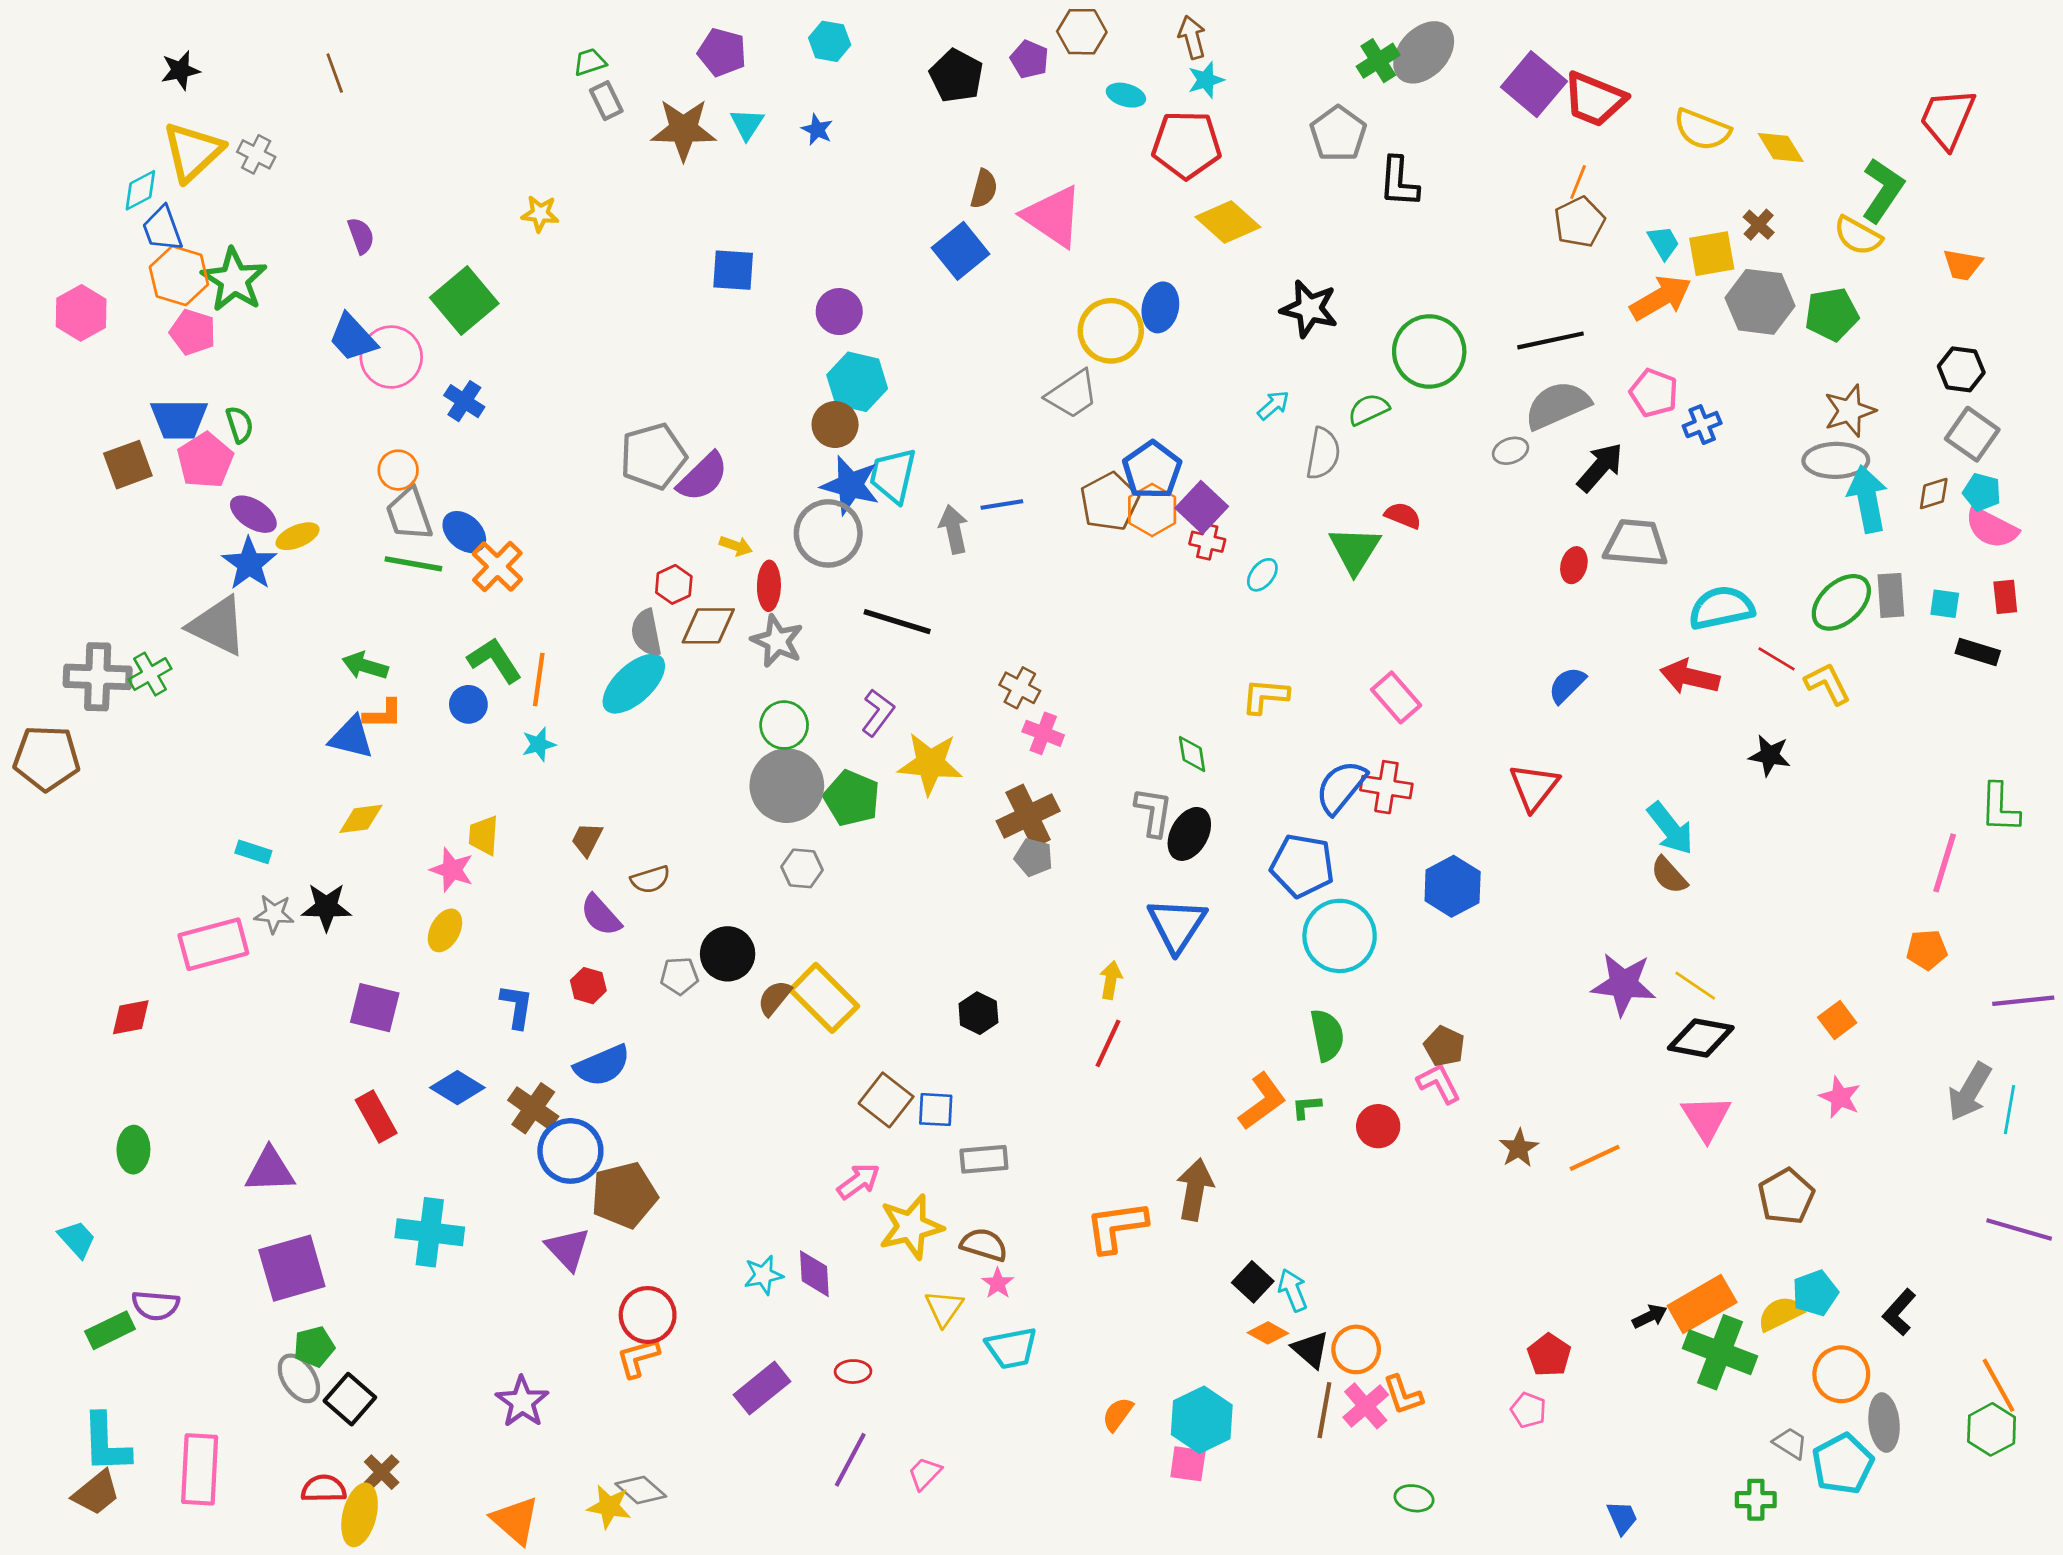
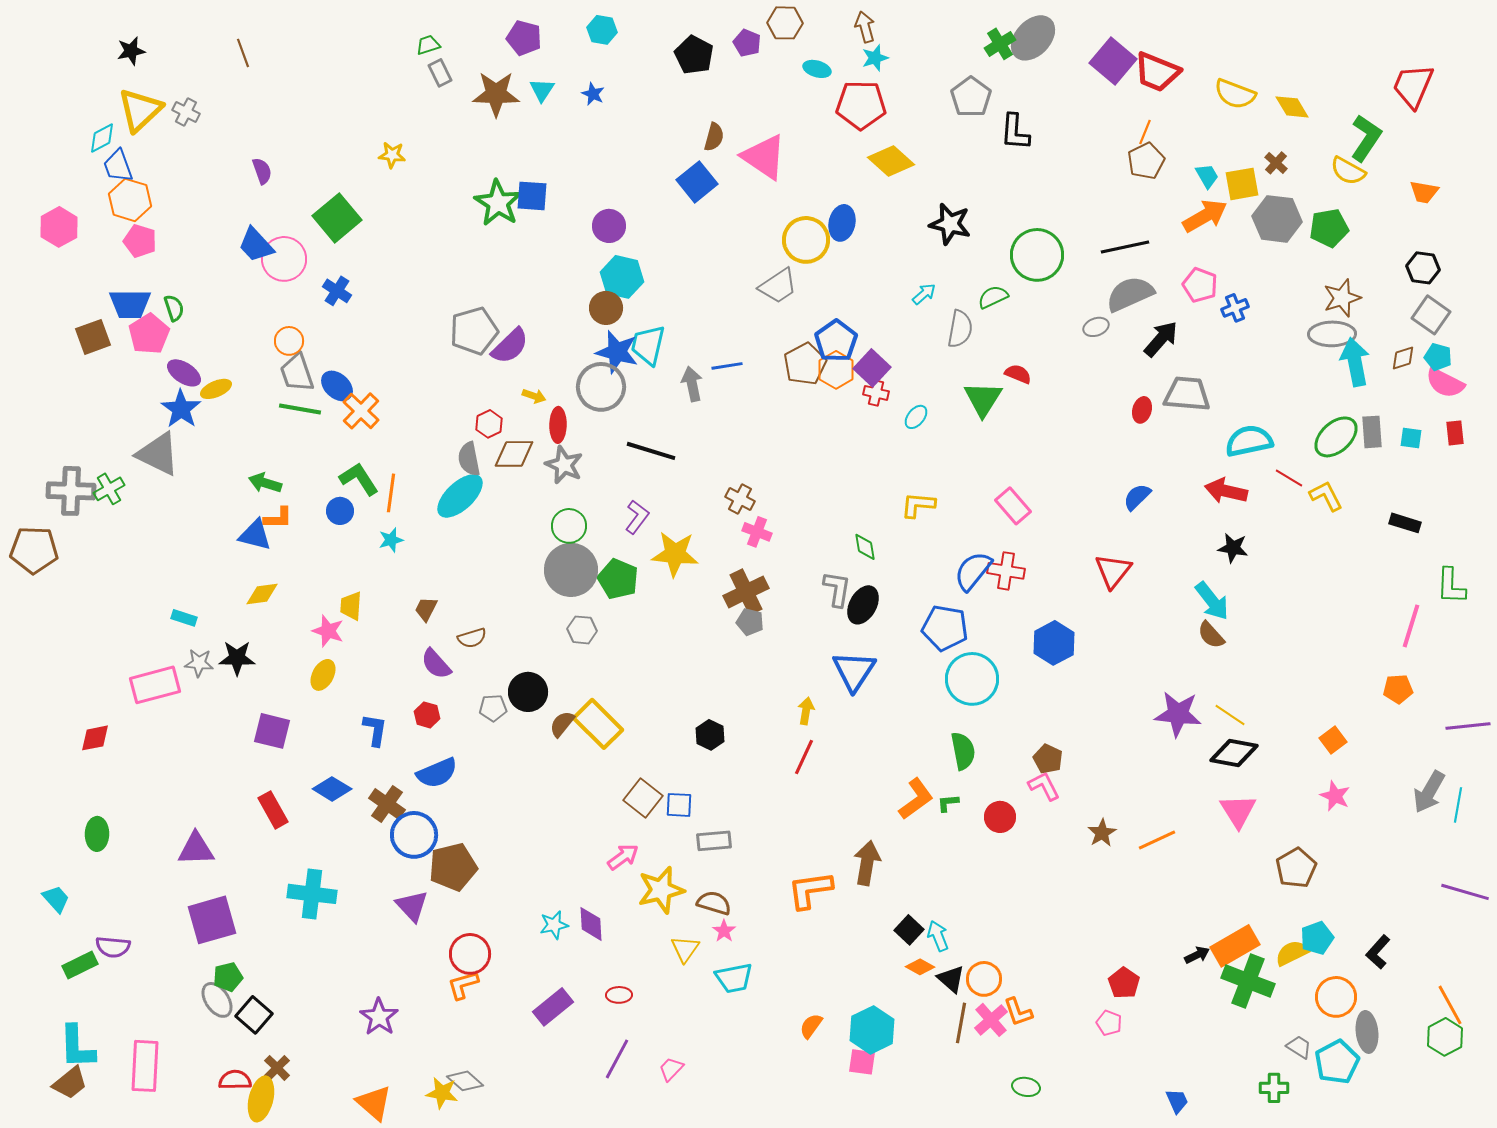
green star: (234, 280) -> (498, 203), moved
black rectangle: (1978, 652) -> (1405, 523), moved
black star: (1770, 755) -> (1233, 548), moved

